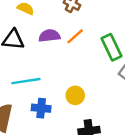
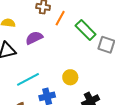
orange line: (75, 36) -> (60, 18), moved

